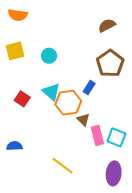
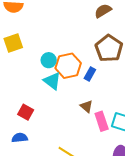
cyan circle: (49, 56) -> (49, 60), moved
red square: (22, 99) -> (26, 112), moved
orange hexagon: (68, 103) -> (68, 66), moved

